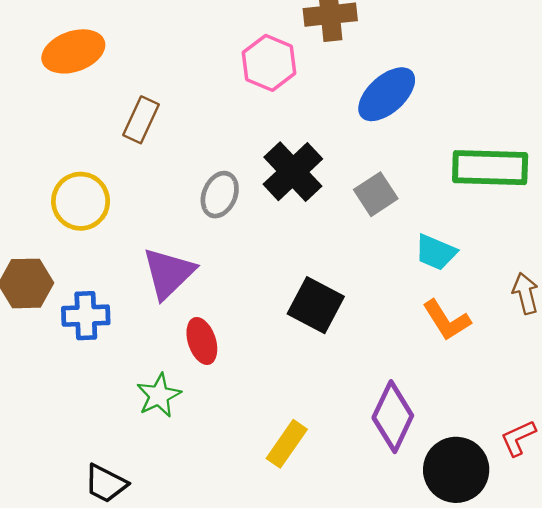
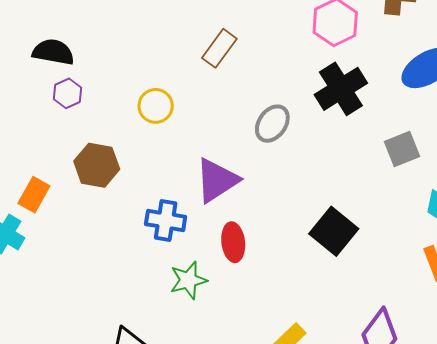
black cross: (293, 172) -> (341, 89), moved
yellow circle: (81, 201) -> (156, 106), size x0.7
blue cross: (86, 316) -> (166, 220), moved

